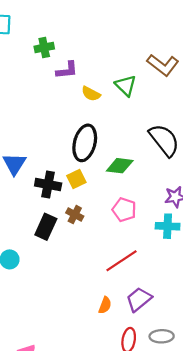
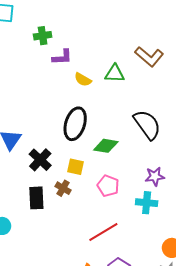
green triangle: (126, 86) -> (115, 74), turned -45
yellow square: (76, 179) -> (75, 167), moved, turned 36
black cross: (48, 184) -> (40, 160), turned 30
black rectangle: (46, 227) -> (36, 198), turned -30

